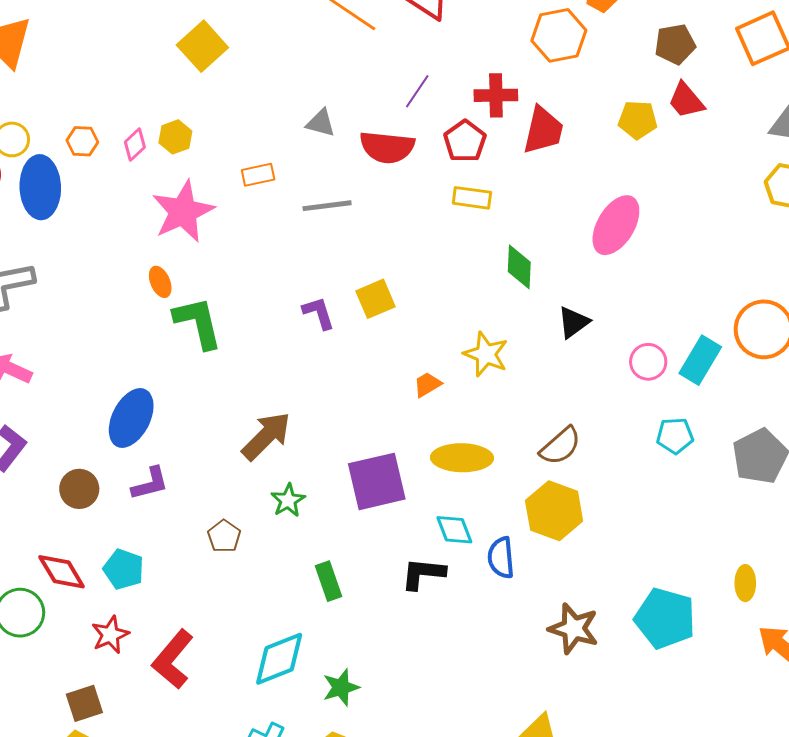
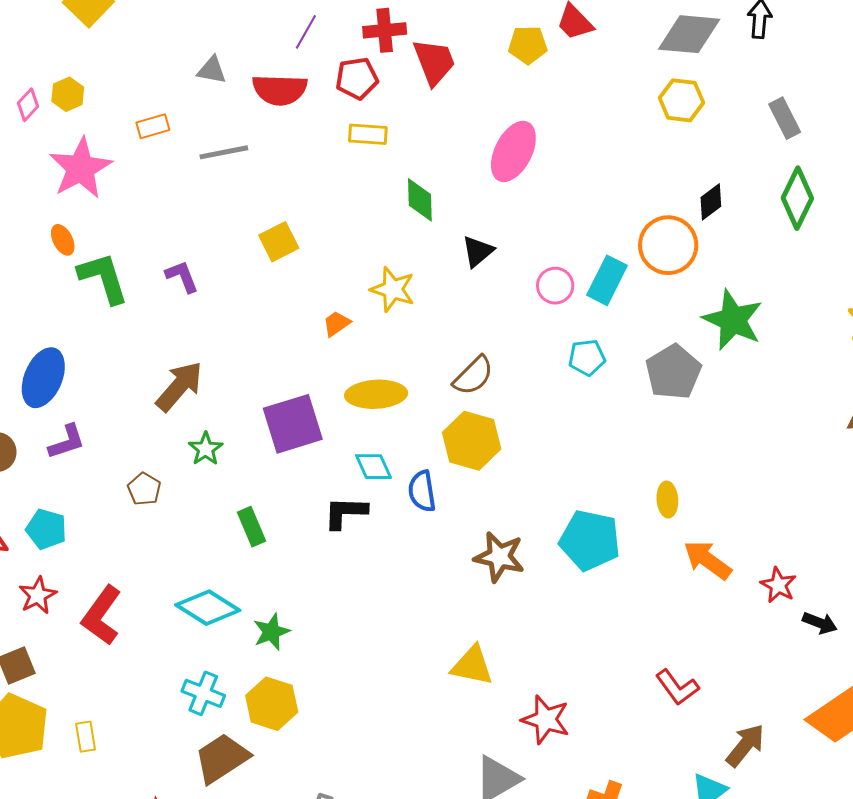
red trapezoid: (543, 130) -> (434, 62), turned -30
red pentagon: (465, 141) -> (357, 78), turned 30
purple L-shape: (319, 313) -> (182, 276), moved
cyan diamond: (279, 659) -> (208, 608), turned 58

